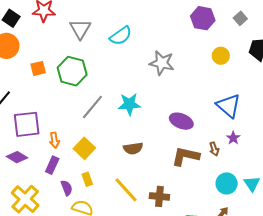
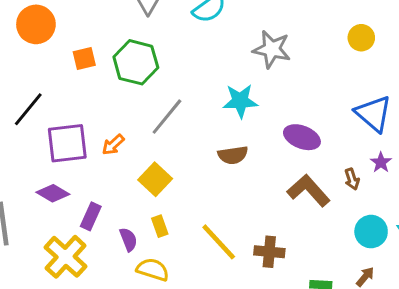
cyan star: (129, 104) -> (240, 101), moved
orange arrow: (54, 140) -> (113, 145), moved, turned 56
brown semicircle: (133, 148) -> (233, 155), moved
brown L-shape: (186, 156) -> (309, 191), turned 36
purple rectangle: (52, 165) -> (91, 216), moved

